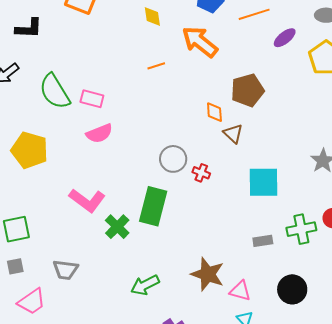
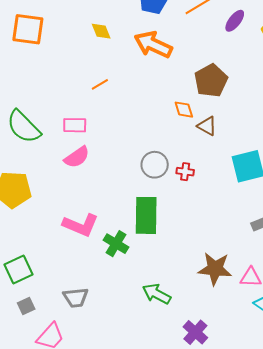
orange line: (156, 66) -> (100, 84), moved
pink rectangle: (92, 99) -> (75, 125), moved
green arrow: (145, 285) -> (157, 294), turned 68

